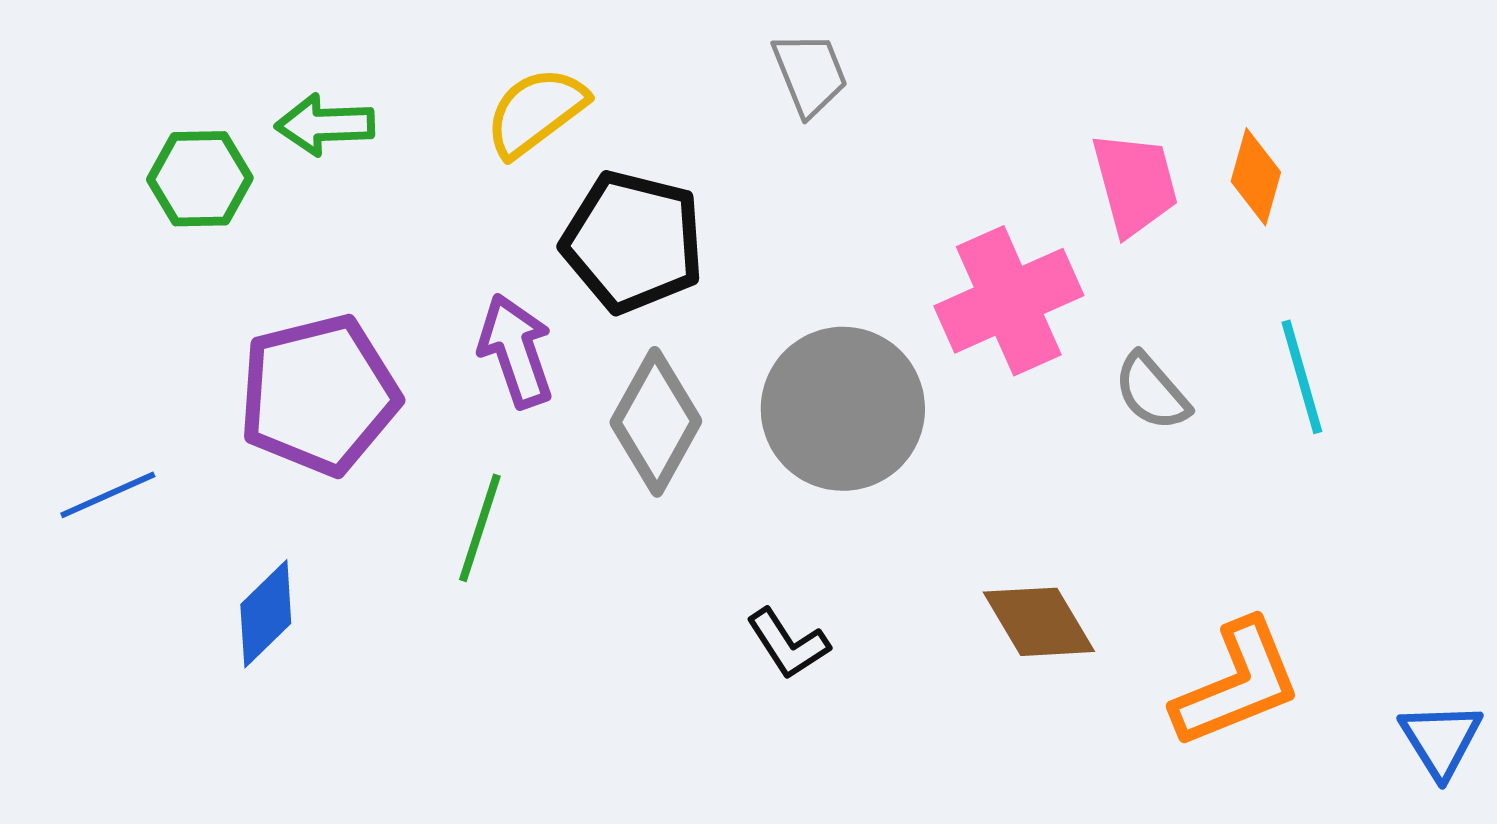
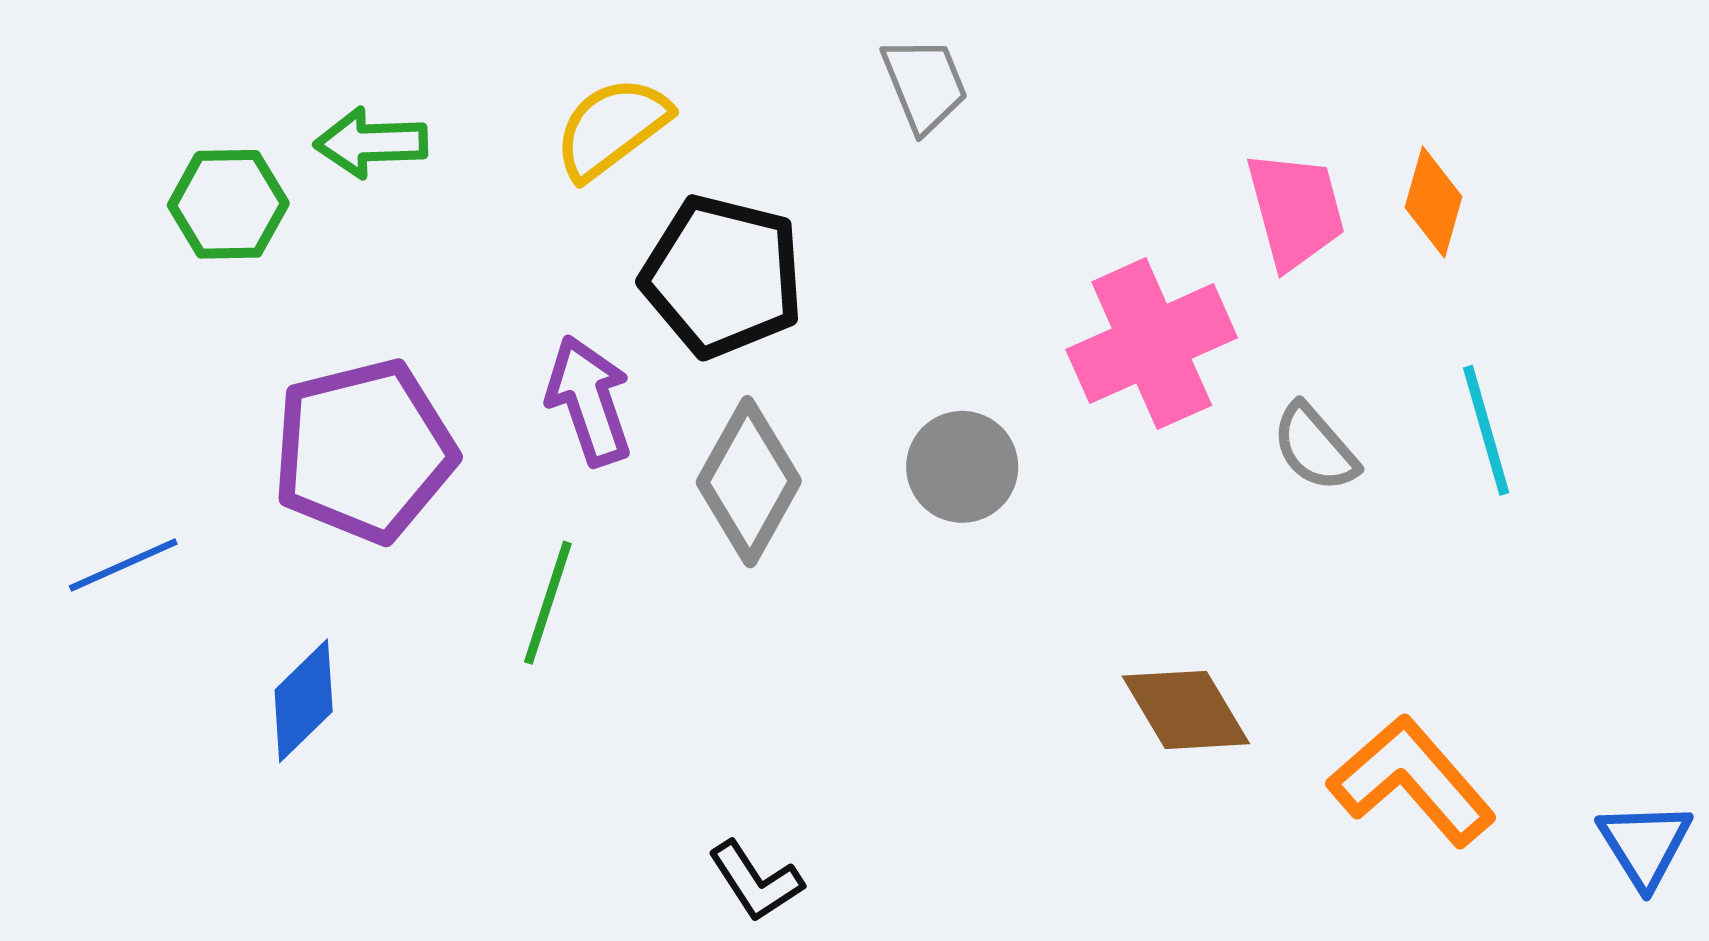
gray circle: (843, 409) -> (962, 467), size x0.6
black L-shape: (788, 644) -> (756, 881), moved
orange L-shape: (1237, 684) -> (1412, 781), turned -109

